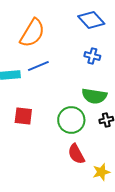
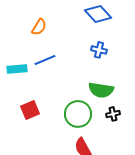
orange semicircle: (32, 33) -> (39, 27), size x0.6
red square: (23, 116) -> (30, 110), turned -30

